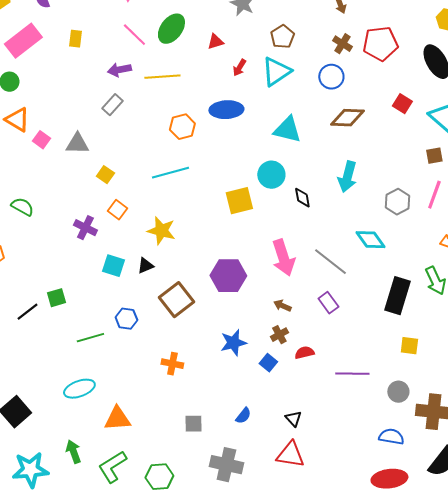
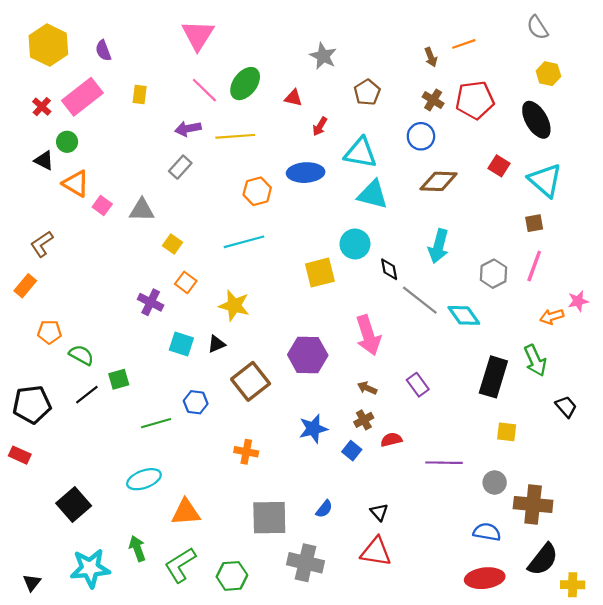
red triangle: (215, 42) -> (293, 98), turned 30
cyan triangle: (276, 72) -> (360, 153), moved, turned 44
green semicircle: (22, 207) -> (81, 355), moved
gray line: (330, 262) -> (420, 300), moved
gray square: (193, 424) -> (269, 518), size x1.8

